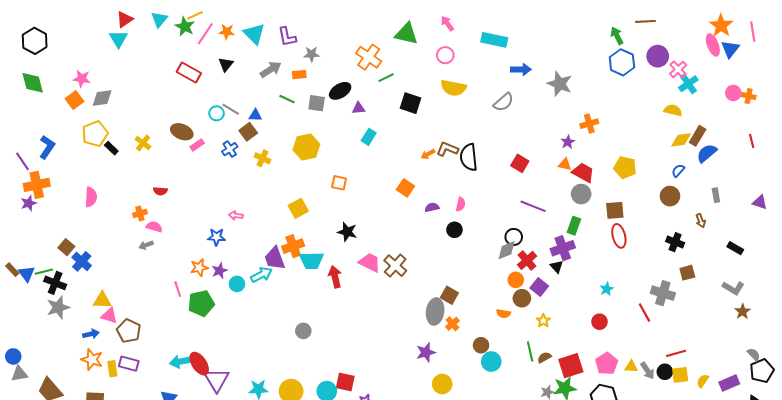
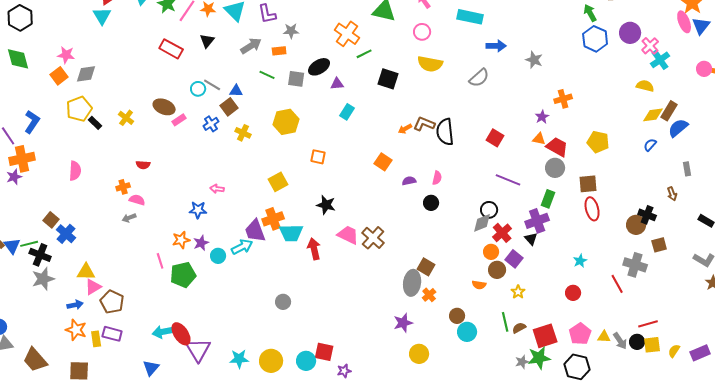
gray star: (560, 84) -> (534, 60), size x0.7
brown circle: (670, 196) -> (636, 225), moved
pink triangle: (109, 316) -> (93, 287), turned -48

